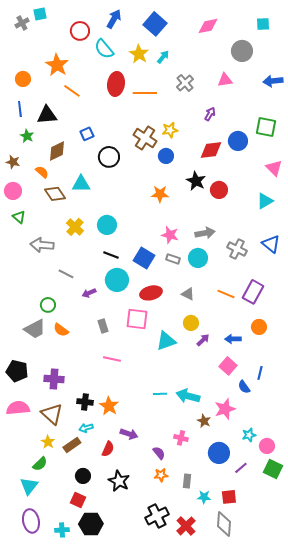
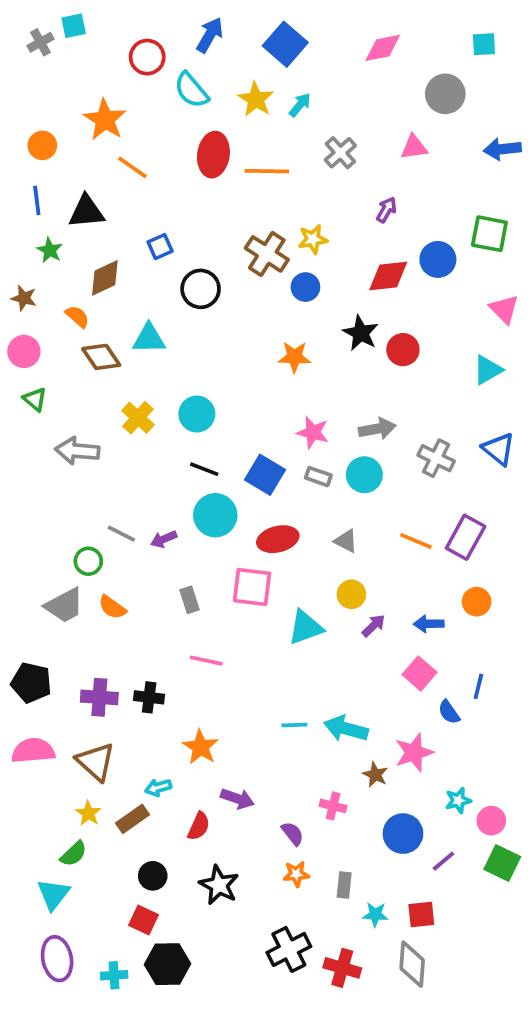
gray line: (66, 274) -> (121, 534), moved
black cross: (85, 402) -> (149, 697), moved
red cross: (186, 526) -> (342, 968), turned -30

